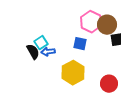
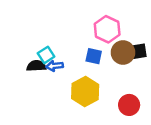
brown circle: (107, 25) -> (123, 52), moved
black semicircle: (33, 52) -> (36, 66), turned -63

